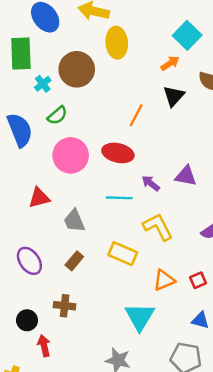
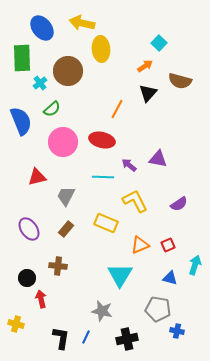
cyan square: (187, 35) -> (159, 43), size x0.7
gray trapezoid: (74, 221) -> (66, 196), turned 50

